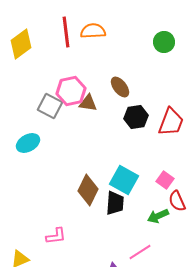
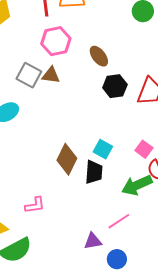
pink hexagon: (71, 91) -> (56, 41), moved
brown triangle: (88, 103) -> (51, 75), moved
cyan square: (124, 180) -> (103, 149), size x0.7
green arrow: (158, 216) -> (137, 185), size x1.4

